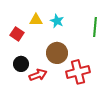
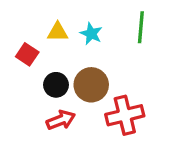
green line: (95, 27) -> (141, 27), moved
black circle: (21, 64) -> (56, 85), moved

